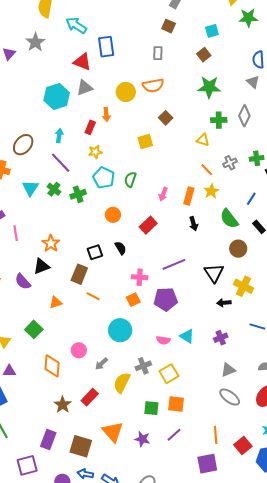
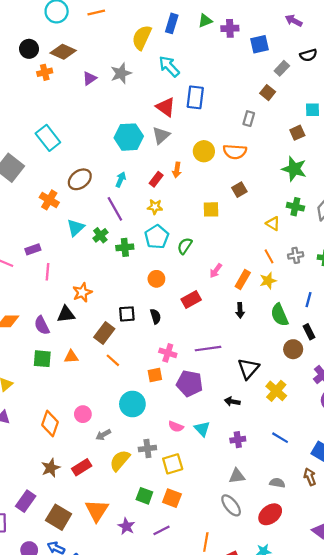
gray triangle: (85, 88) -> (161, 135), turned -36
blue line: (251, 199) -> (308, 300), turned -32
brown circle: (238, 249) -> (293, 349), moved
black arrow: (224, 303) -> (232, 402), moved
green square: (34, 329) -> (42, 359), moved, turned 36

